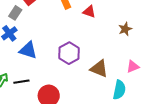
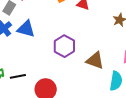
blue triangle: (28, 50) -> (26, 29), moved

